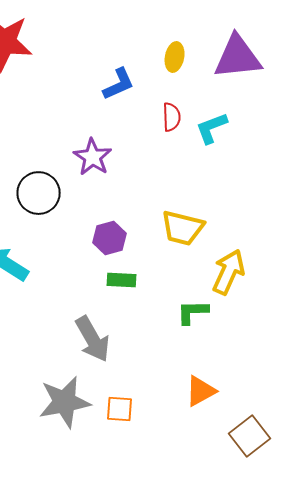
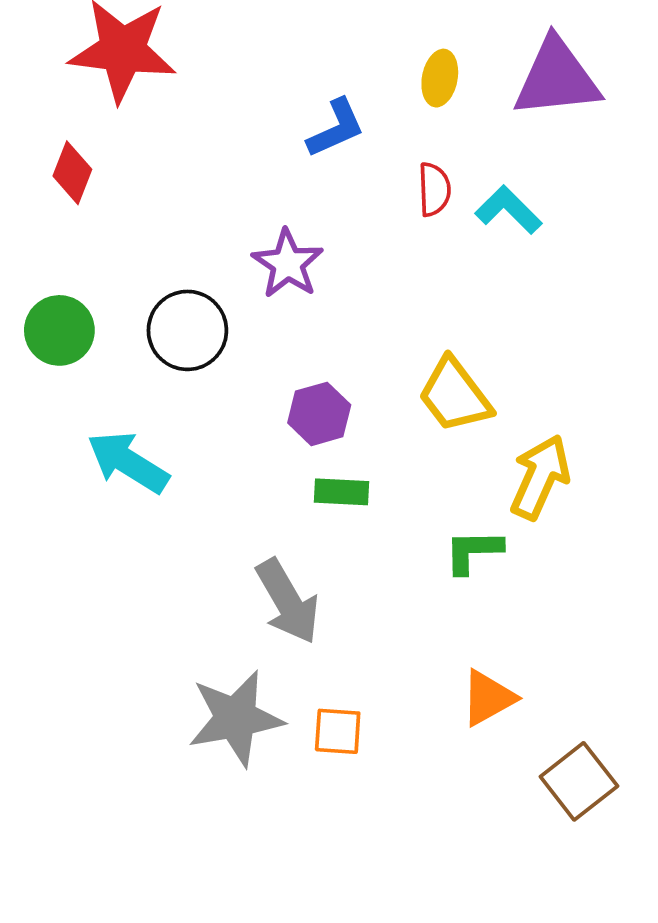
cyan L-shape: (212, 128) -> (508, 210), turned 66
yellow trapezoid: (183, 228) -> (455, 395), turned 39

